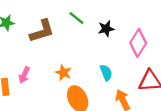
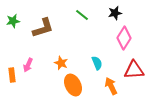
green line: (76, 18) -> (82, 15), moved
black star: (106, 29) -> (115, 13), moved

